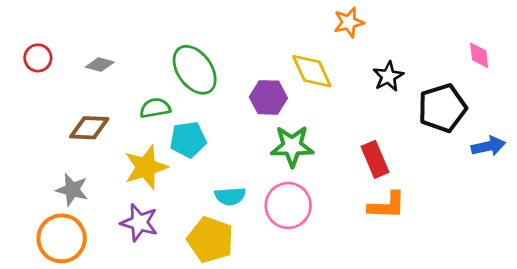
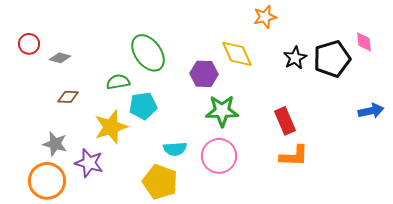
gray diamond: (100, 65) -> (60, 58), moved
black pentagon: (442, 108) -> (332, 59), moved
brown diamond: (89, 128) -> (68, 97), size x0.7
purple star: (139, 223) -> (89, 163), moved

